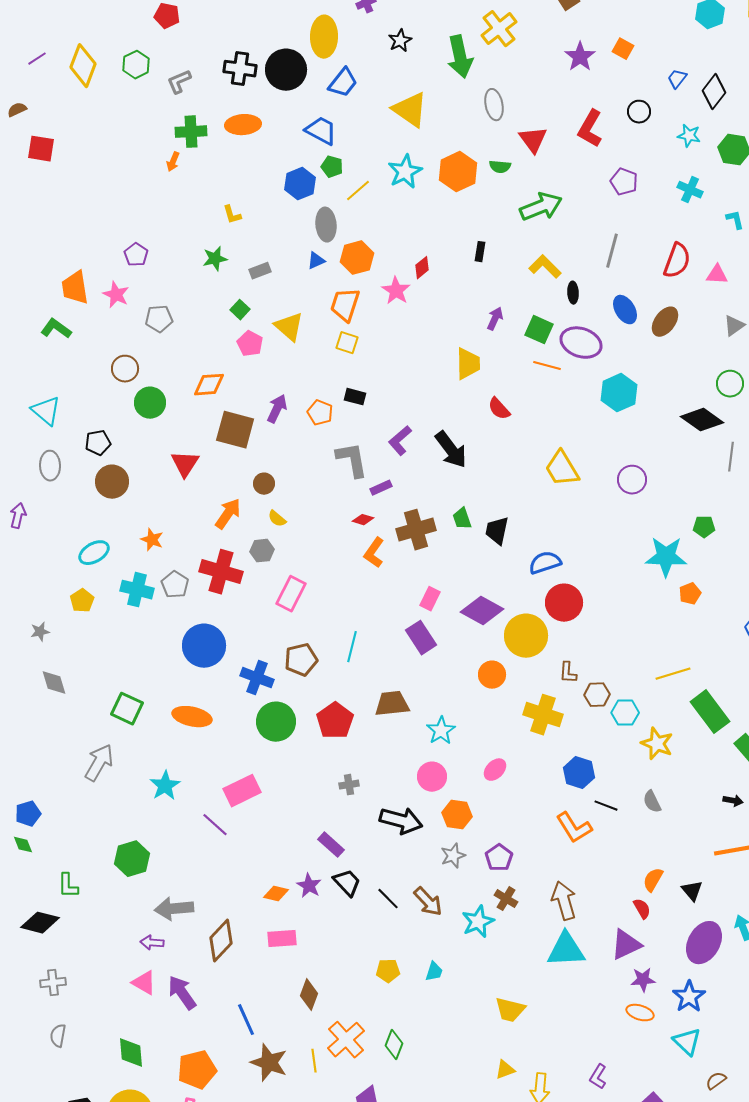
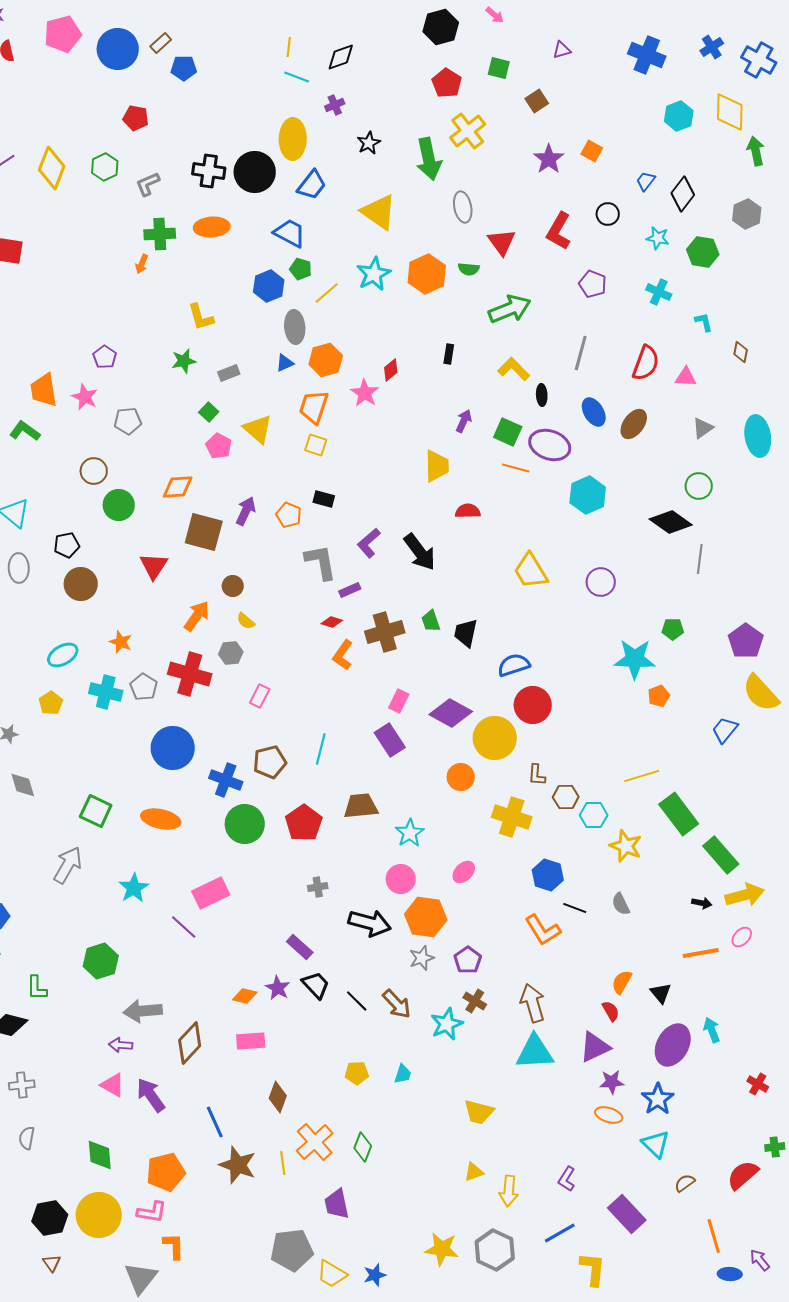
yellow L-shape: (232, 215) -> (201, 317), size x1.4
red semicircle: (499, 409) -> (468, 511), turned 130
pink rectangle: (291, 594) -> (260, 696), size x0.7
orange hexagon: (457, 815) -> (426, 917), size x1.4

